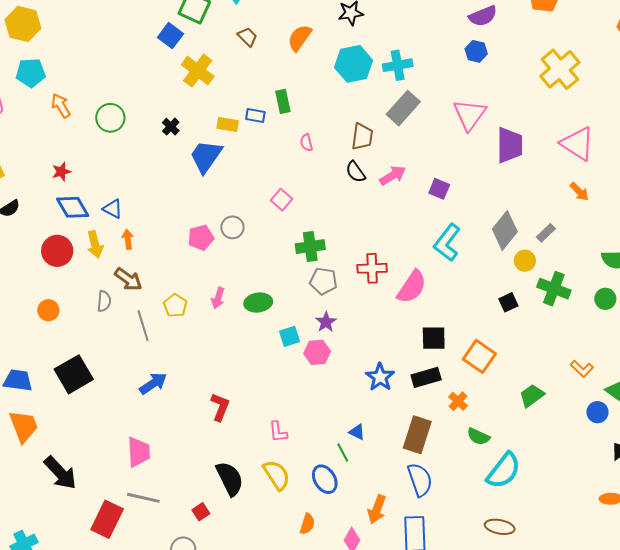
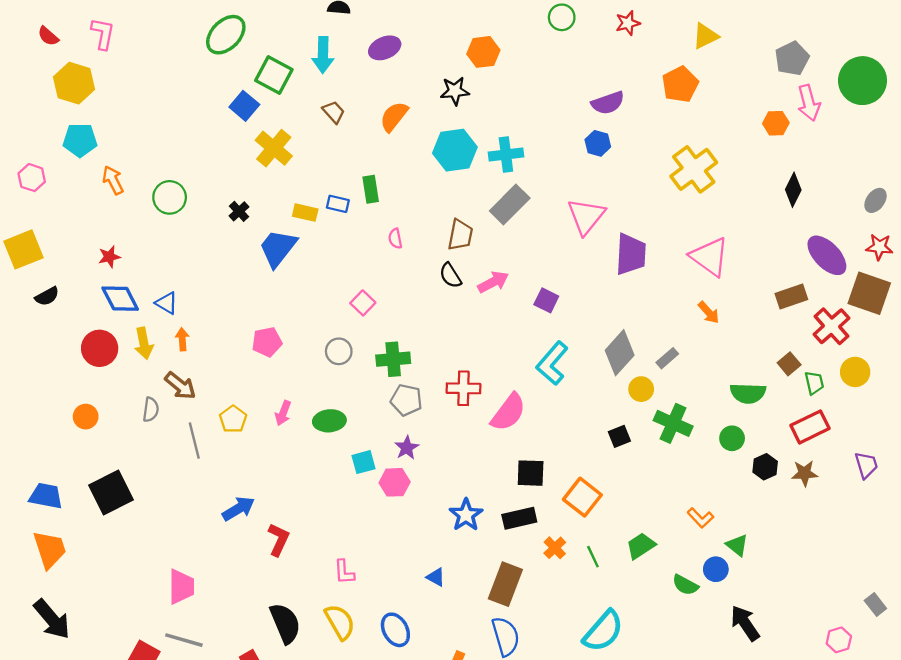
gray circle: (232, 227) -> (339, 351), moved
blue arrow: (153, 383) -> (238, 509), moved
green semicircle: (478, 437) -> (685, 585), moved
green line: (343, 453) -> (593, 557), moved
black arrow: (60, 473) -> (52, 619), moved

